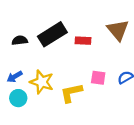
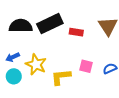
black semicircle: (20, 40) -> (21, 26), size x1.6

